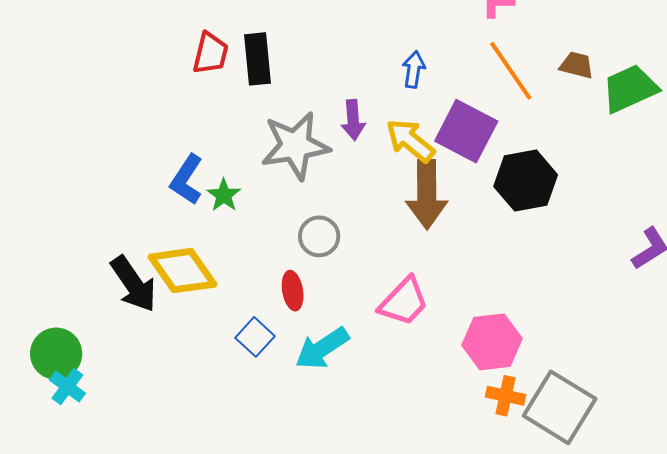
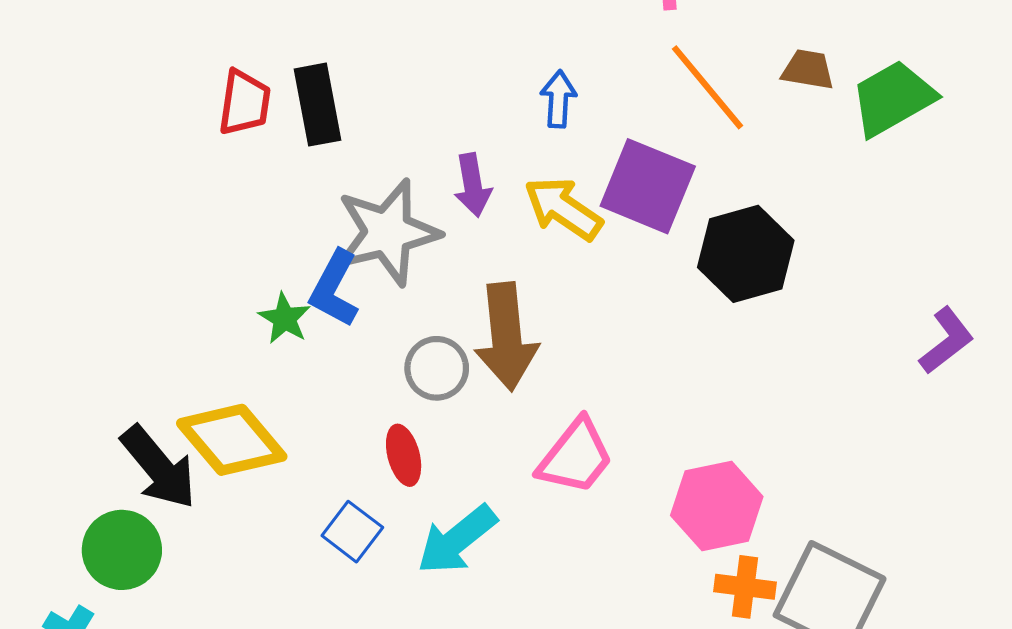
blue L-shape: (187, 180) -> (334, 289), moved
brown arrow: (427, 194) -> (506, 337), moved
green circle: (56, 354) -> (122, 550), moved

